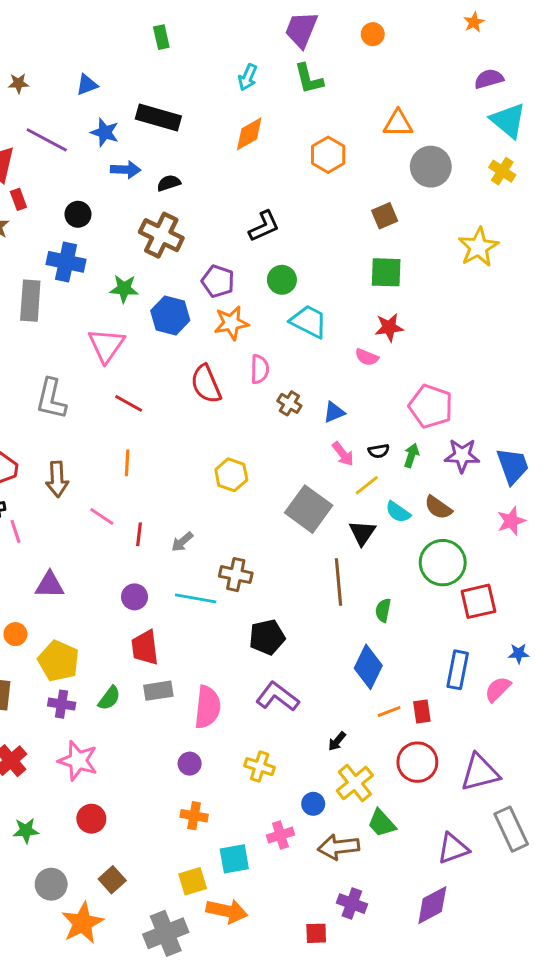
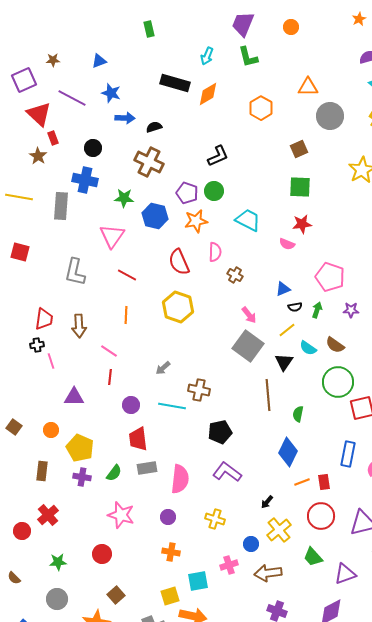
black rectangle: (158, 118) -> (175, 83), moved
green circle: (282, 280) -> (214, 191), moved
blue triangle: (334, 412) -> (283, 289), moved
pink arrow: (343, 454) -> (249, 315), moved
purple star: (462, 455) -> (351, 310), size x0.7
yellow hexagon: (231, 475) -> (178, 307), moved, size x1.4
red line: (139, 534) -> (110, 377), moved
pink star: (78, 761) -> (121, 515), moved
green trapezoid: (382, 823) -> (313, 557), moved
gray circle: (51, 884) -> (57, 599), moved

